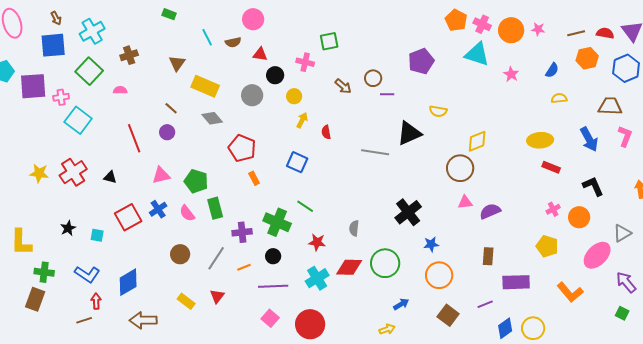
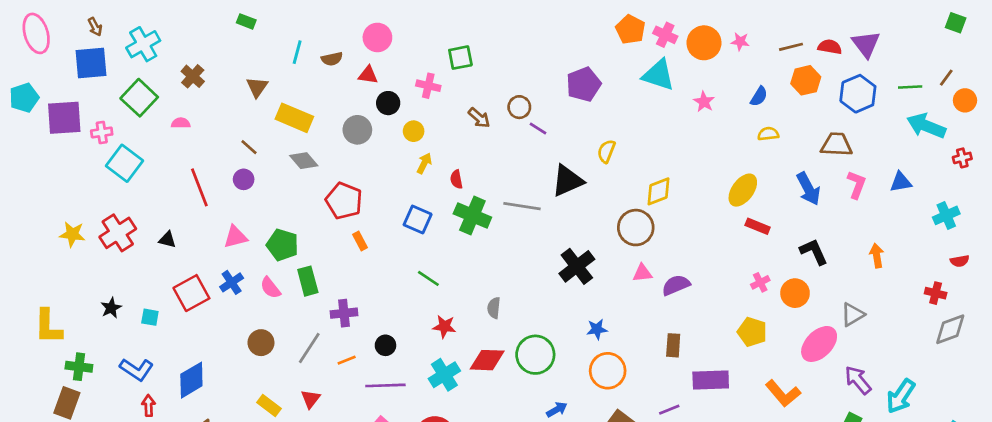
pink circle: (253, 19) -> (377, 37), moved
cyan line: (207, 37) -> (297, 52), turned 42
brown cross: (129, 55) -> (193, 76), turned -30
purple line: (387, 94) -> (538, 128), turned 32
yellow semicircle: (438, 111) -> (606, 151), turned 102
yellow ellipse: (540, 140) -> (743, 190), turned -50
black cross: (408, 212) -> (577, 266), moved
green cross: (277, 222) -> (472, 215), moved

